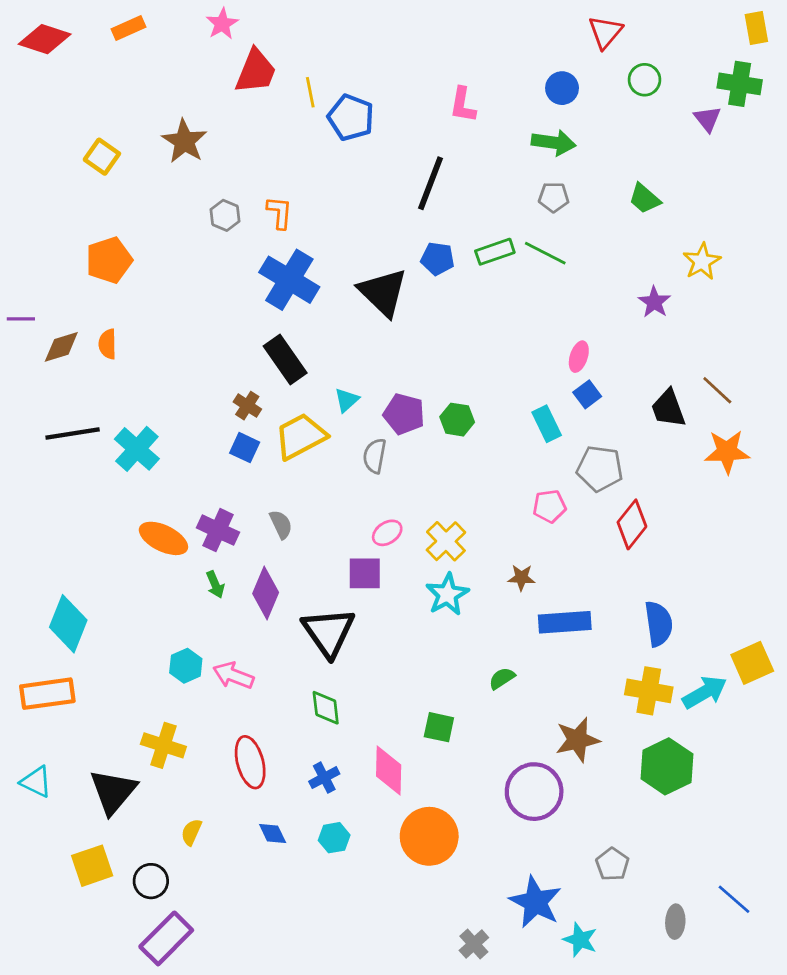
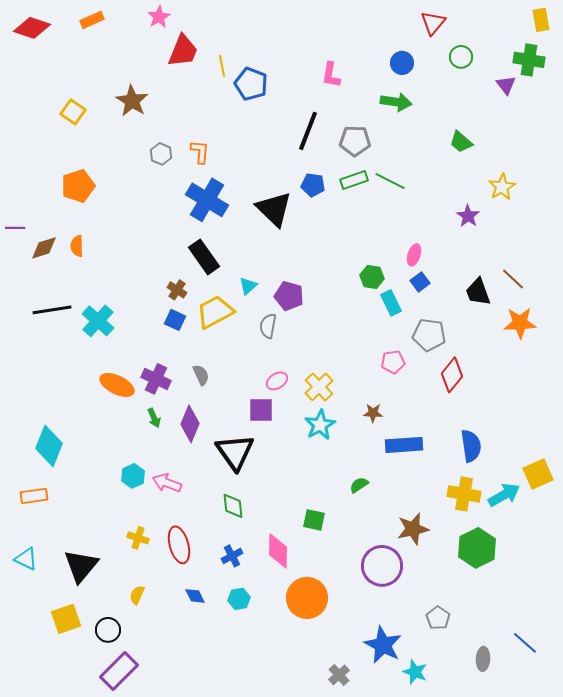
gray pentagon: (554, 197) -> (355, 141), moved, size x1.4
green hexagon: (457, 420) -> (372, 277), moved
orange rectangle: (47, 694) -> (34, 496), size x0.7
yellow cross: (163, 745) -> (138, 538), moved, size x0.7

